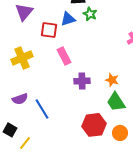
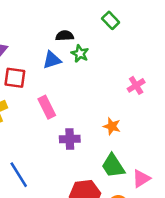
red square: (49, 30) -> (15, 78), moved
orange star: (112, 80) -> (112, 126), moved

